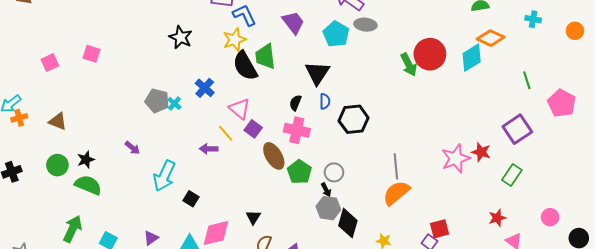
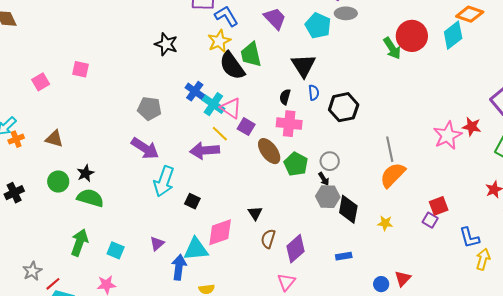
cyan cross: (174, 103) -> (213, 104), moved, size x1.6
purple arrow: (132, 148) -> (145, 148), moved, size x1.8
purple arrow: (209, 149) -> (205, 150), size x1.6

